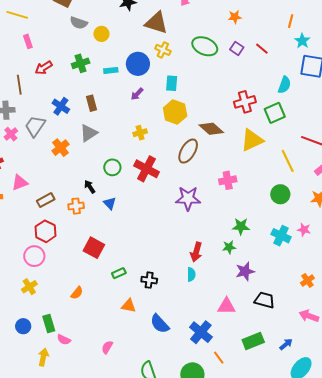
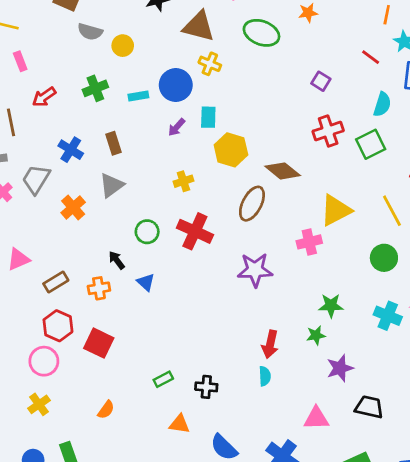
green ellipse: (205, 46) -> (261, 33), moved
purple square: (237, 48) -> (321, 81), moved
red line: (262, 49) -> (371, 57), moved
cyan rectangle: (172, 83) -> (208, 117), moved
yellow triangle: (252, 140) -> (336, 210), moved
red square: (94, 248) -> (99, 343), moved

